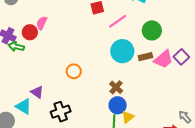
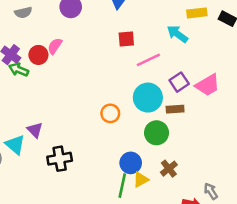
green circle: (152, 30) -> (156, 133), moved
purple square: (181, 57) -> (179, 82), moved
pink trapezoid: (163, 59) -> (208, 85), moved
orange circle: (74, 71) -> (110, 113), moved
brown cross: (116, 87) -> (169, 169), moved

